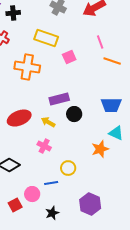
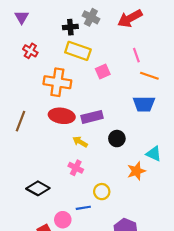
black cross: (13, 13) -> (70, 27), moved
blue trapezoid: (111, 105) -> (144, 104), moved
black circle: (74, 114) -> (117, 139), moved
red ellipse: (19, 118) -> (62, 116), moved, turned 30

